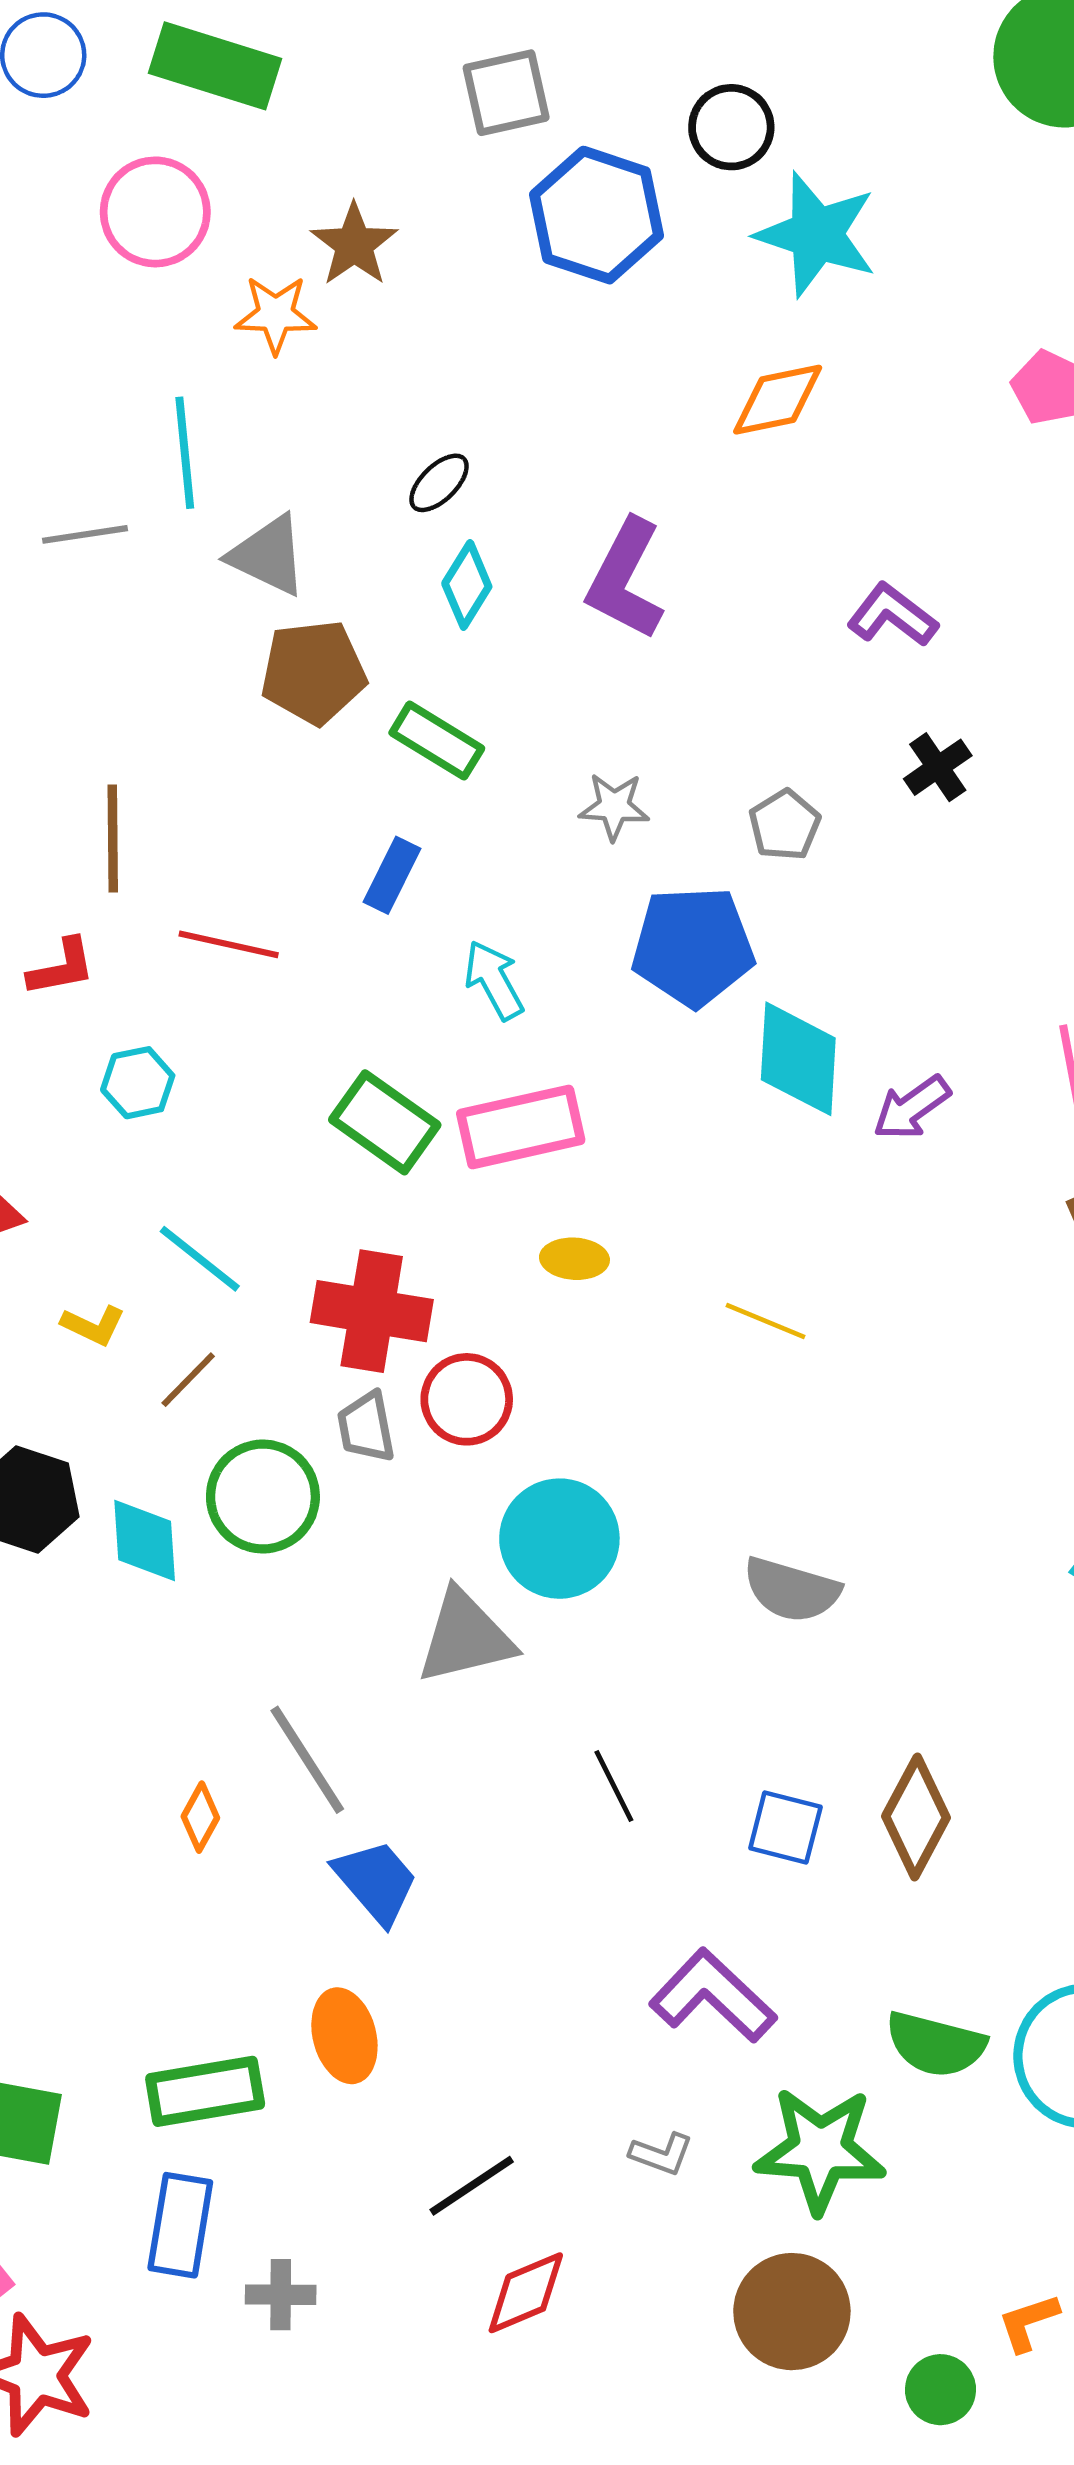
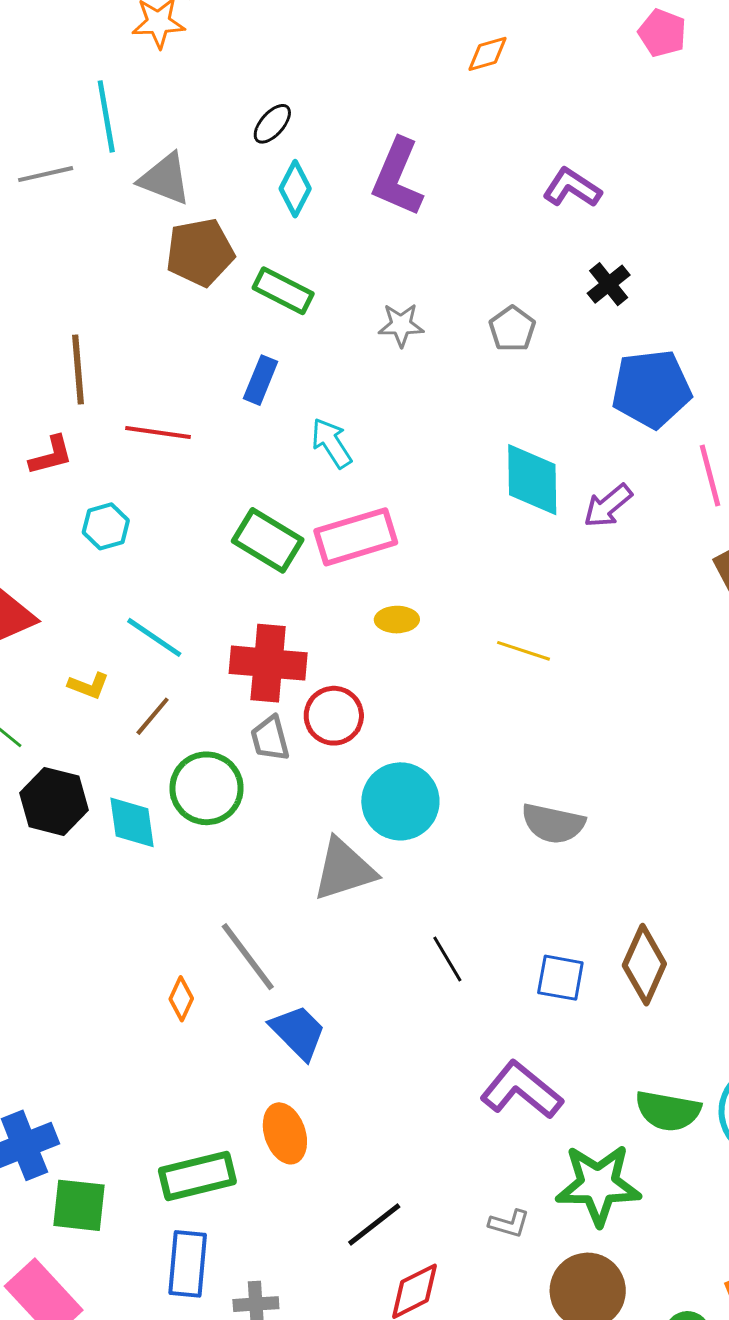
orange diamond: (778, 400) -> (488, 54), size x0.7
blue pentagon: (693, 946) -> (651, 389), moved
gray L-shape: (661, 2154) -> (509, 1224), moved

